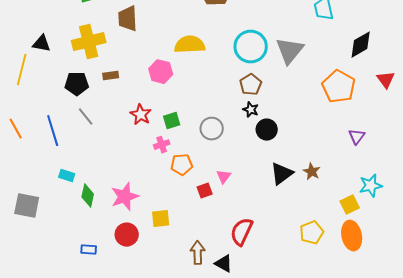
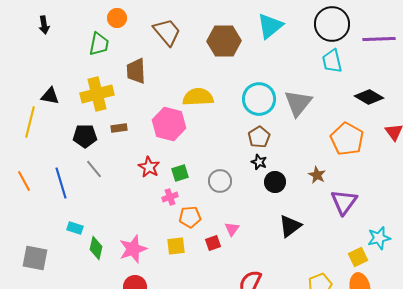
black diamond: (361, 45) -> (369, 97), turned 60
pink hexagon: (161, 72) -> (169, 124), size x1.4
purple triangle: (357, 137) -> (344, 202), moved, size x1.6
brown star: (312, 172) -> (317, 175), moved
yellow square: (161, 219) -> (176, 246), moved

